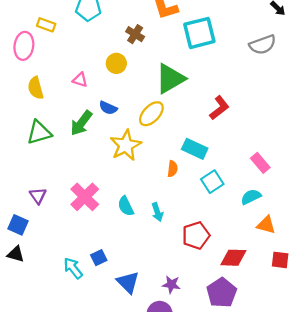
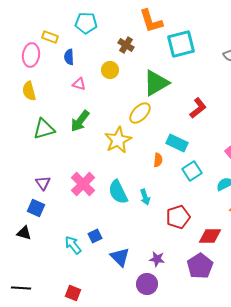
yellow semicircle: (36, 88) -> (29, 91), moved
blue semicircle: (108, 108) -> (69, 57), moved, turned 63
cyan semicircle: (126, 206) -> (118, 192), size x1.4
blue square: (18, 225) -> (36, 208), moved

